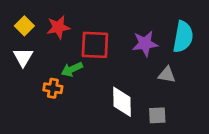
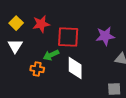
white diamond: (122, 102) -> (75, 68), moved

